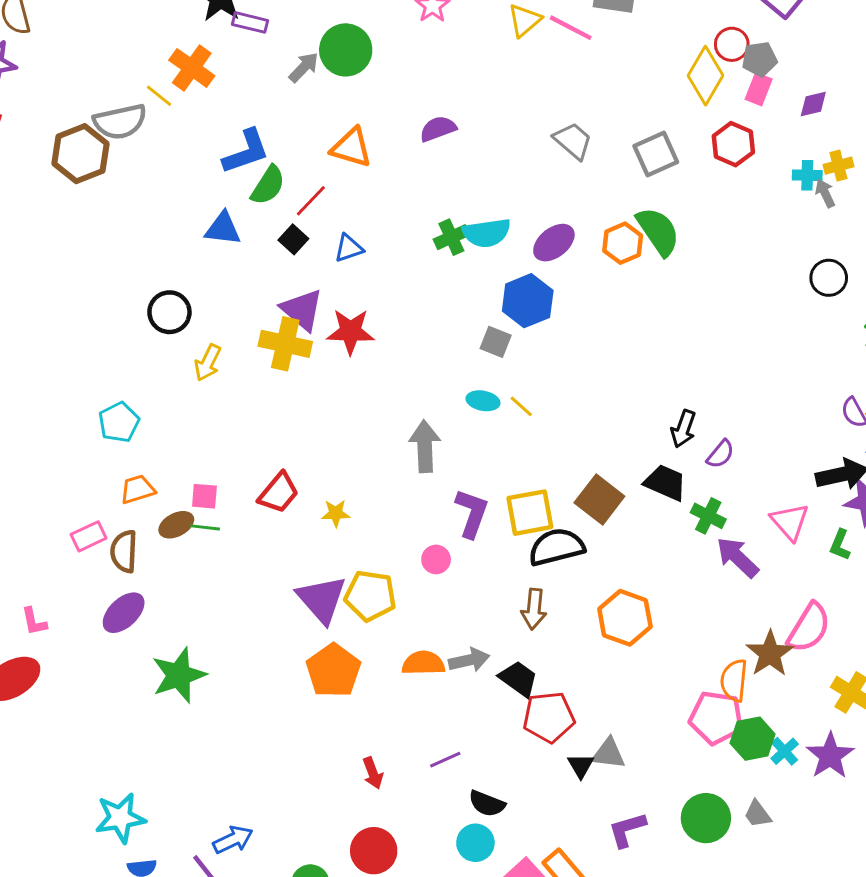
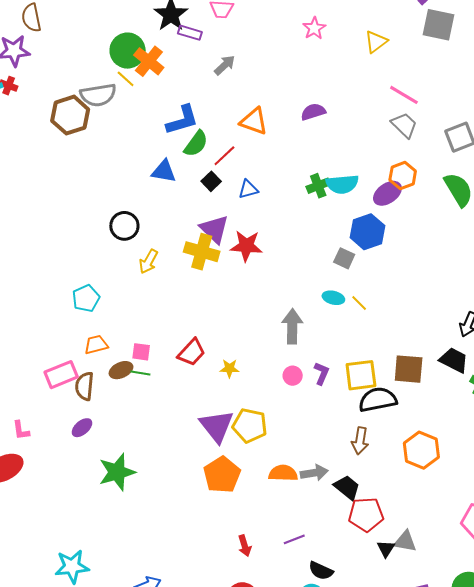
pink line: (571, 28) -> (404, 95), moved
green circle: (346, 50) -> (128, 51), moved
orange hexagon: (623, 243) -> (403, 176), moved
brown square: (599, 500) -> (409, 369), turned -36
purple L-shape: (472, 513) -> (322, 373), size x0.7
pink rectangle: (89, 536) -> (61, 375), size x1.4
pink circle: (436, 559) -> (293, 376), moved
purple ellipse: (124, 613) -> (82, 428), size x0.7

